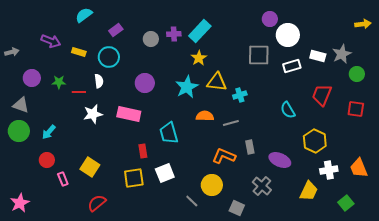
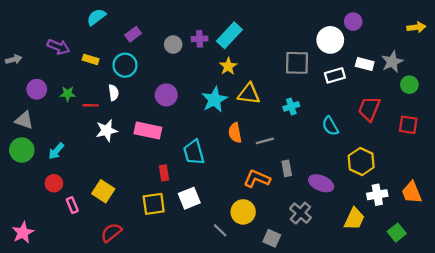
purple circle: (270, 19) -> (353, 22), moved
cyan cross: (240, 95) -> (291, 106), moved
orange semicircle: (205, 116) -> (235, 133), turned -102

